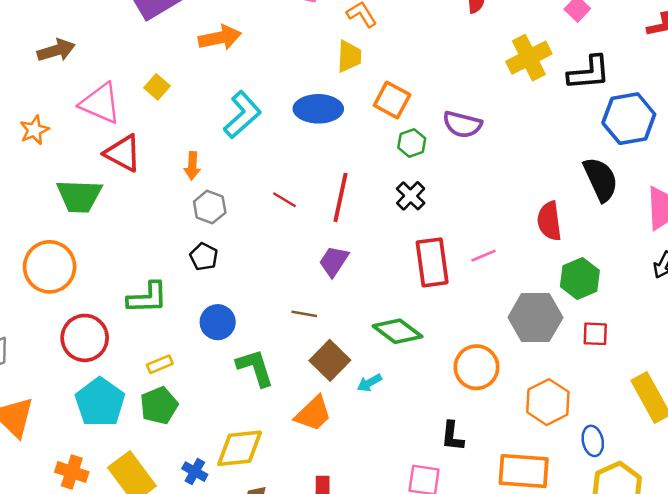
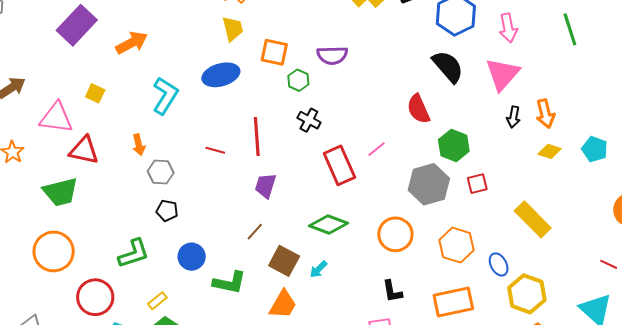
brown line: (304, 314) -> (255, 232), turned -42
green L-shape: (255, 368) -> (230, 283), turned 136

